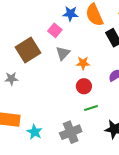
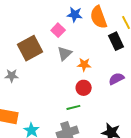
green line: (91, 108) -> (73, 107), moved

